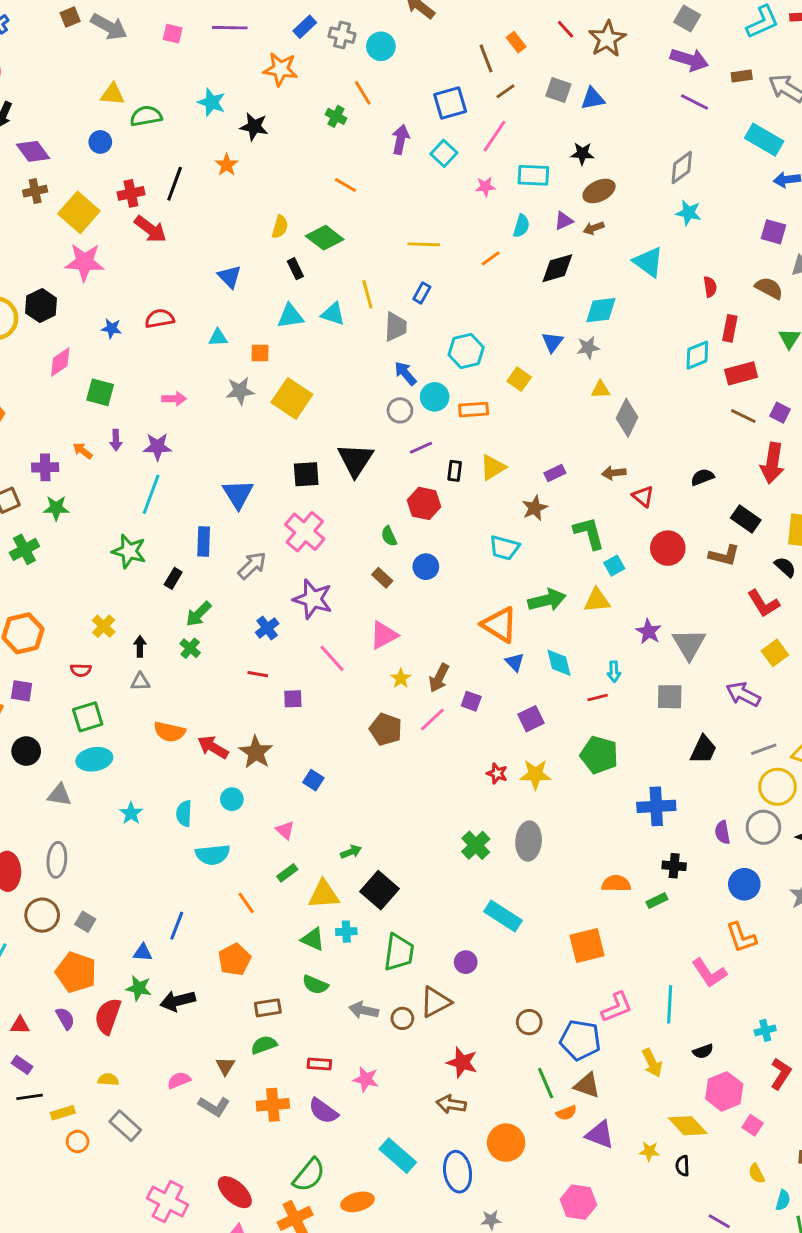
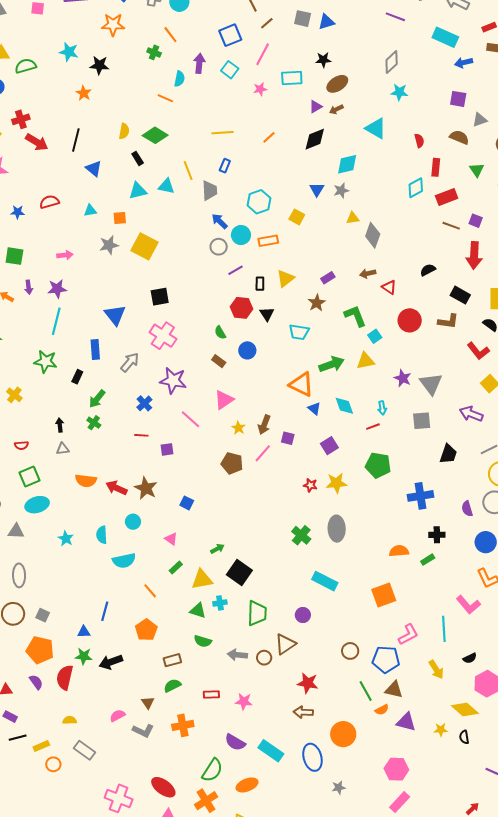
black line: (175, 184) -> (76, 140), moved
cyan semicircle: (521, 226) -> (180, 79), moved
black triangle: (355, 460) -> (267, 314), moved, size x0.6
yellow cross: (104, 626) -> (14, 395), moved
purple semicircle: (323, 1111) -> (235, 742), moved

